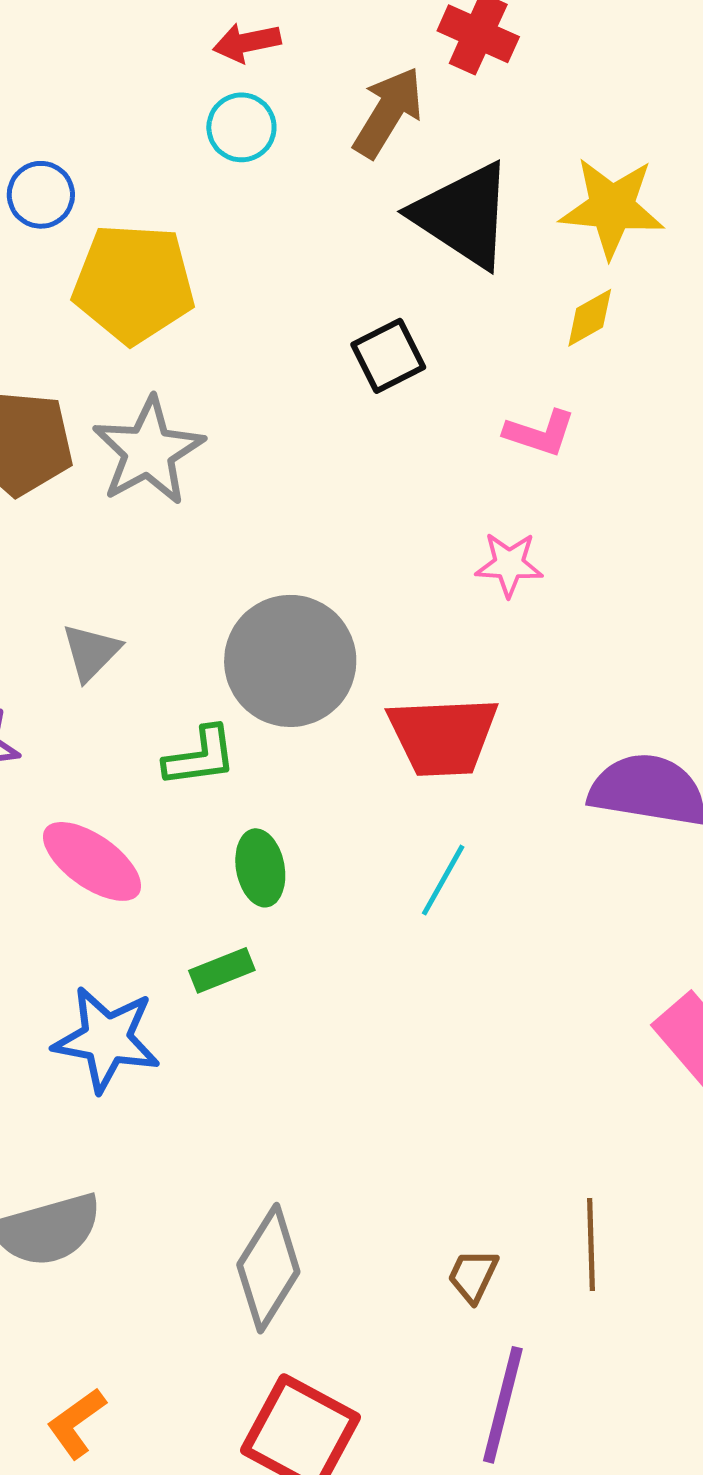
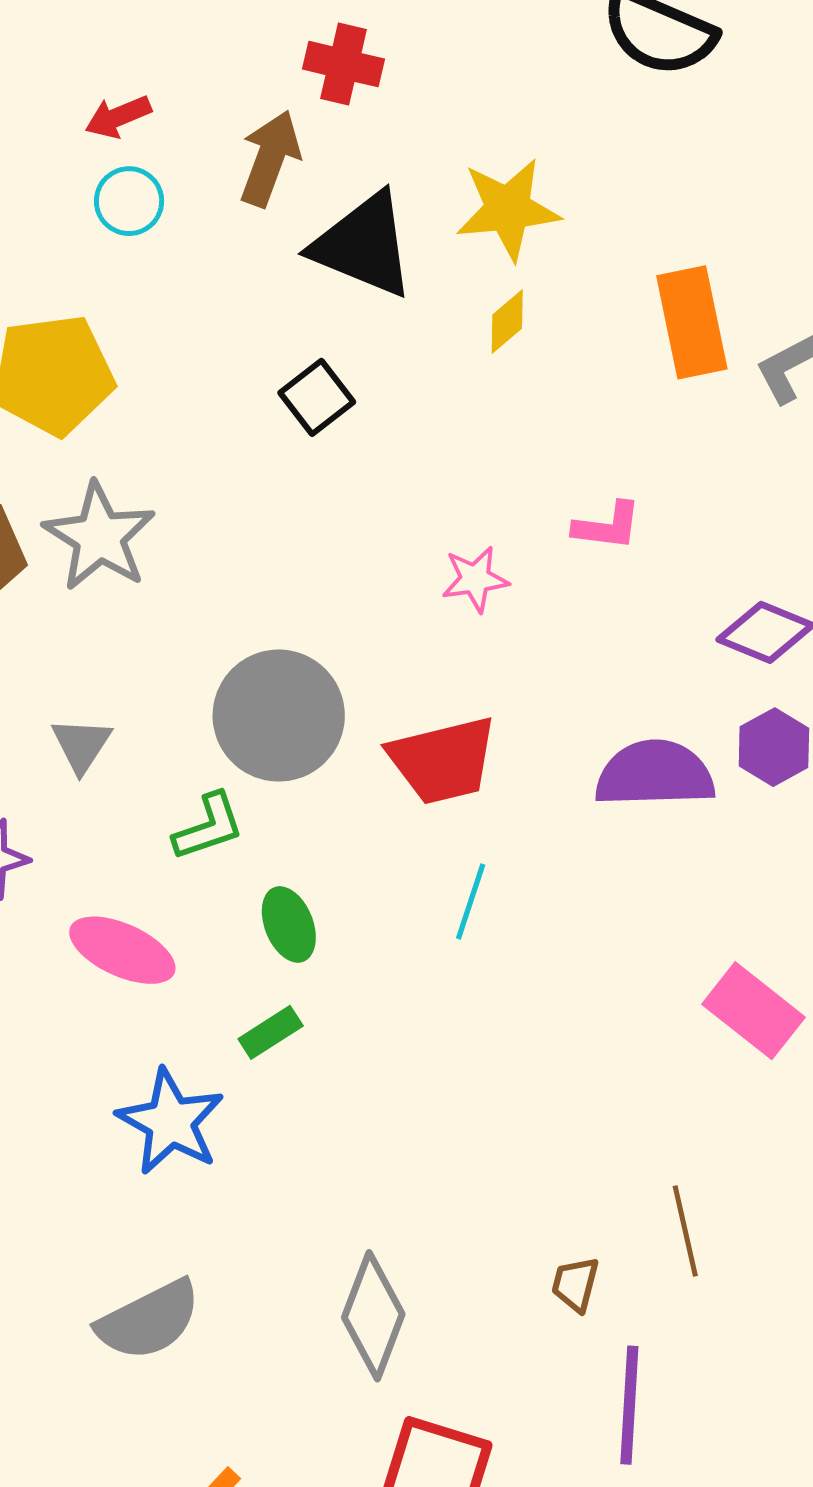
pink L-shape: (540, 433) -> (607, 526), moved
blue star: (107, 1039) -> (171, 1122), turned 30

